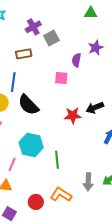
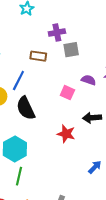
purple semicircle: (76, 60) -> (89, 80), turned 80
black arrow: (95, 108) -> (92, 118), moved
green line: (57, 160) -> (19, 176), moved

